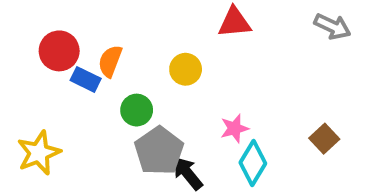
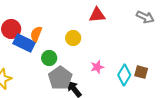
blue rectangle: (86, 79) -> (24, 43), size x1.5
brown square: (324, 139) -> (141, 72), turned -32
cyan diamond: (253, 163) -> (124, 75), moved

